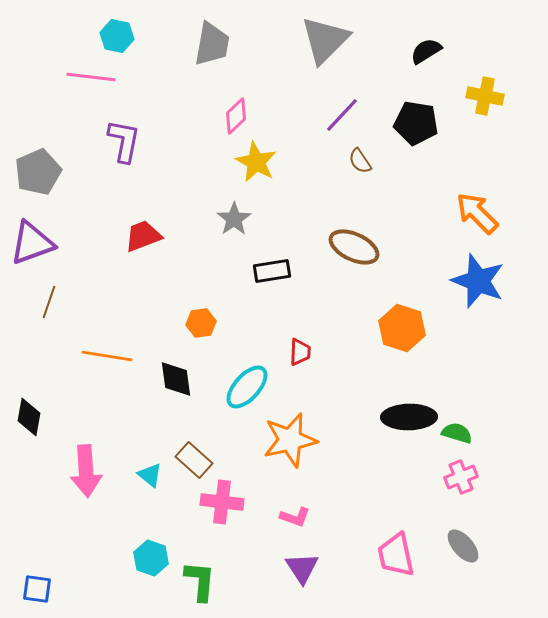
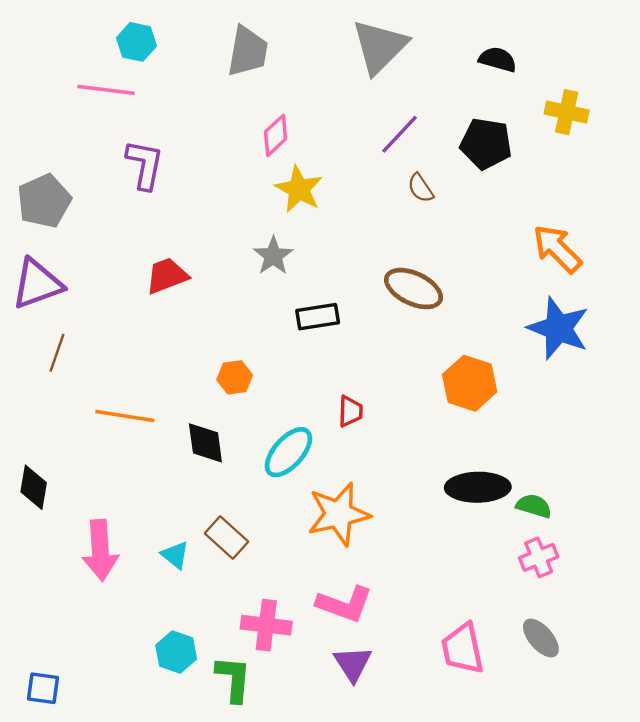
black semicircle: (426, 51) -> (498, 59), turned 48
pink cross: (222, 502) -> (266, 625), moved
pink L-shape: (295, 517) -> (345, 604), size x1.6

